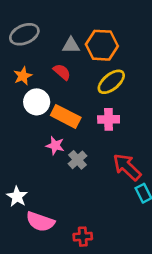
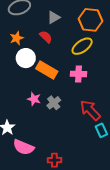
gray triangle: (71, 45) -> (54, 17), turned -32
orange hexagon: (102, 45) -> (91, 20), moved
pink star: (55, 146) -> (34, 99), moved

